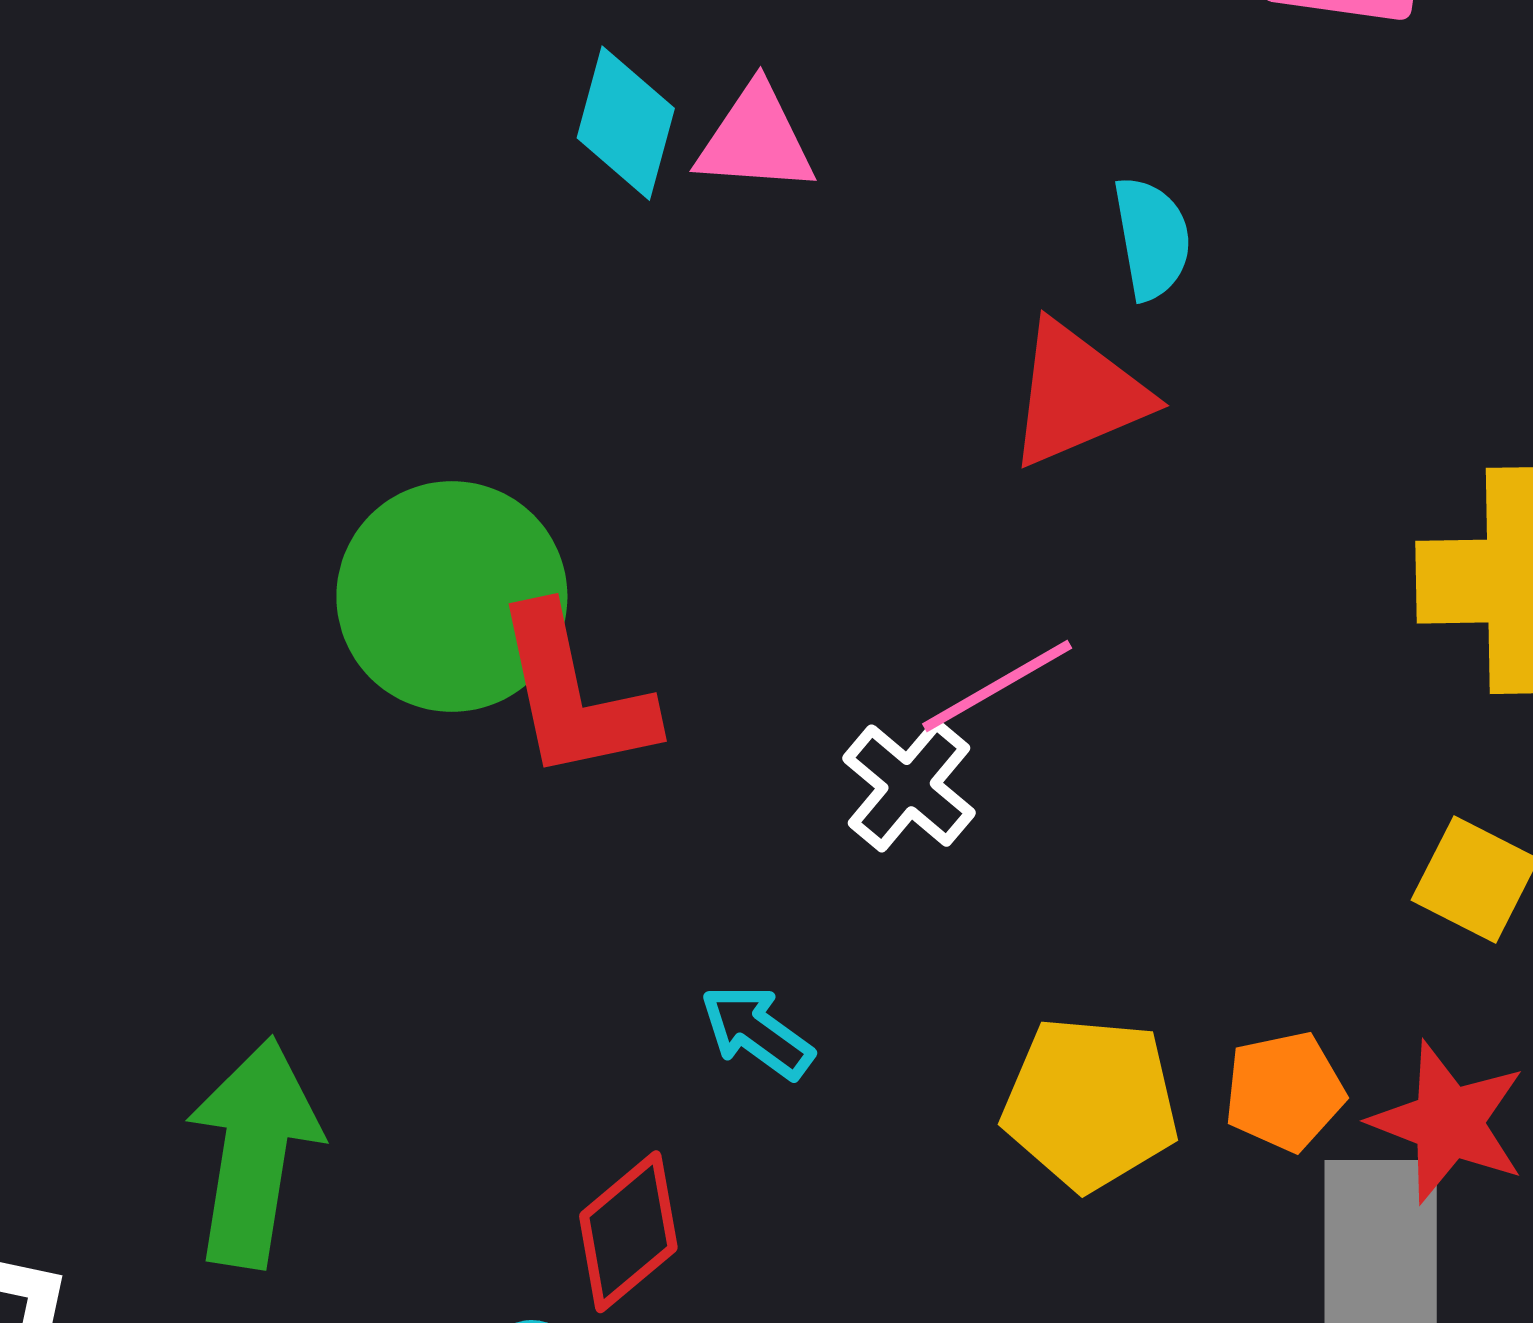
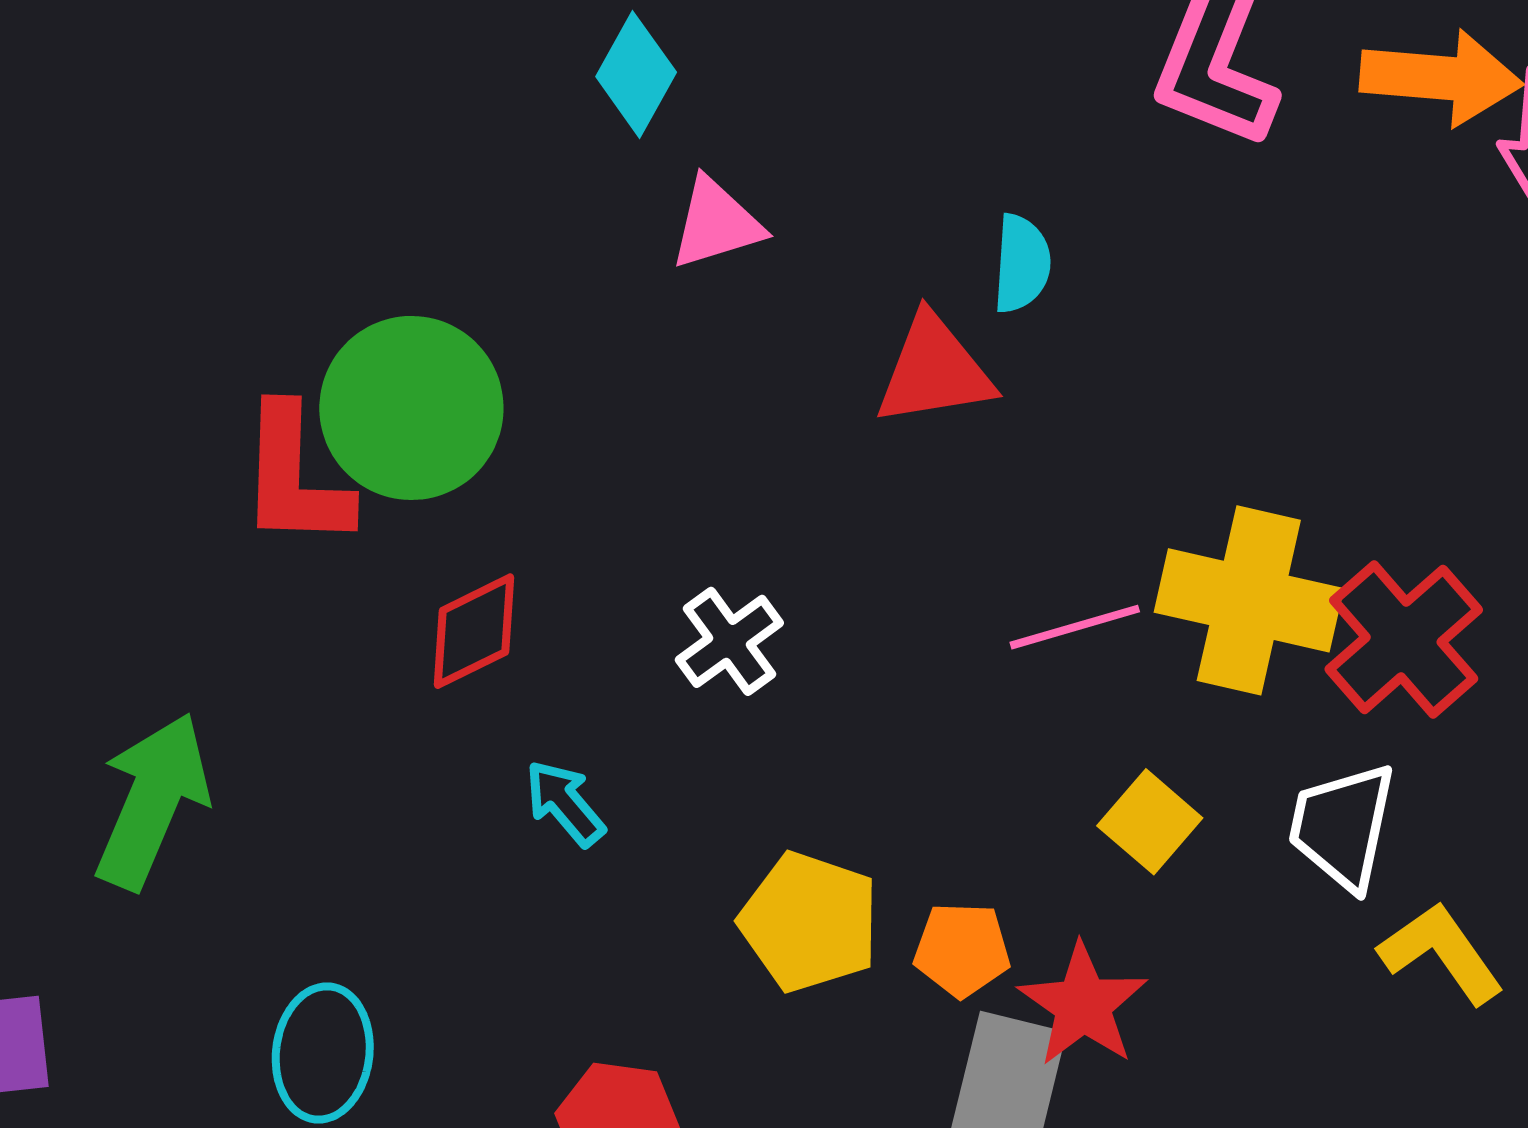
pink triangle: (756, 139) -> (716, 223), moved, turned -35
pink line: (997, 686) -> (1075, 627), moved
red L-shape: (574, 694) -> (295, 477), moved
red diamond: (628, 1232) -> (474, 631), moved

